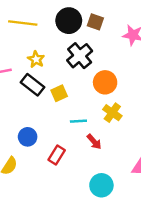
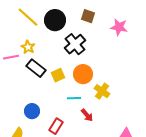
black circle: (69, 21) -> (55, 20), moved
yellow line: (23, 23) -> (28, 17), turned 35
yellow star: (36, 59) -> (28, 47), moved
orange circle: (105, 82) -> (83, 74), moved

